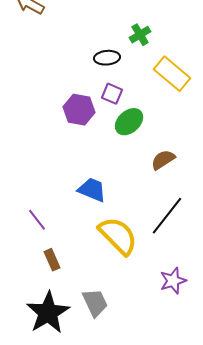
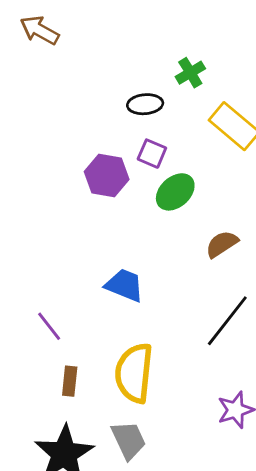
yellow semicircle: (118, 236) -> (134, 373), moved, turned -129
brown rectangle: (52, 260) -> (70, 381), turned 30

